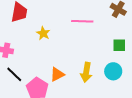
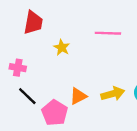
yellow arrow: (86, 72) -> (113, 94), turned -114

